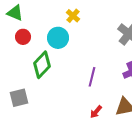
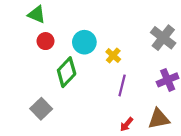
yellow cross: (73, 16) -> (113, 56), moved
gray square: (19, 98) -> (41, 109), turned -30

